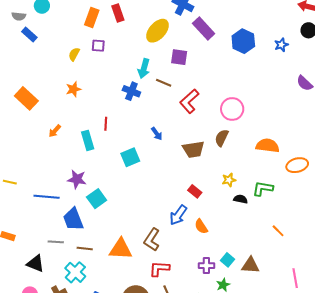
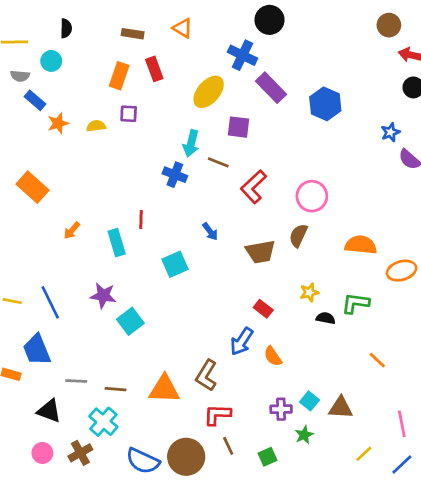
blue star: (281, 45) -> (390, 132), moved
yellow semicircle: (74, 54) -> (96, 126), turned 56
orange star: (73, 89) -> (58, 123), moved
blue line: (47, 197) -> (50, 302), moved, turned 60
blue trapezoid: (73, 219) -> (37, 350), moved

